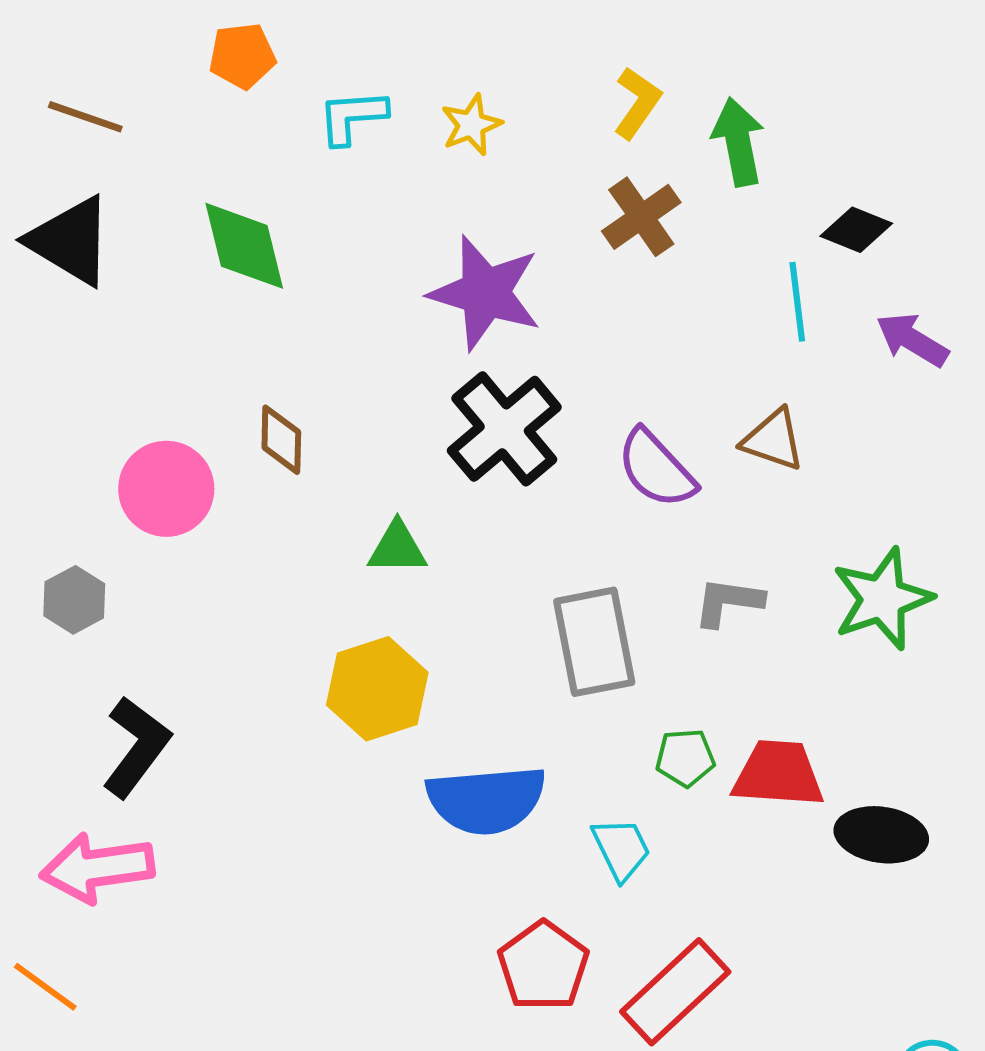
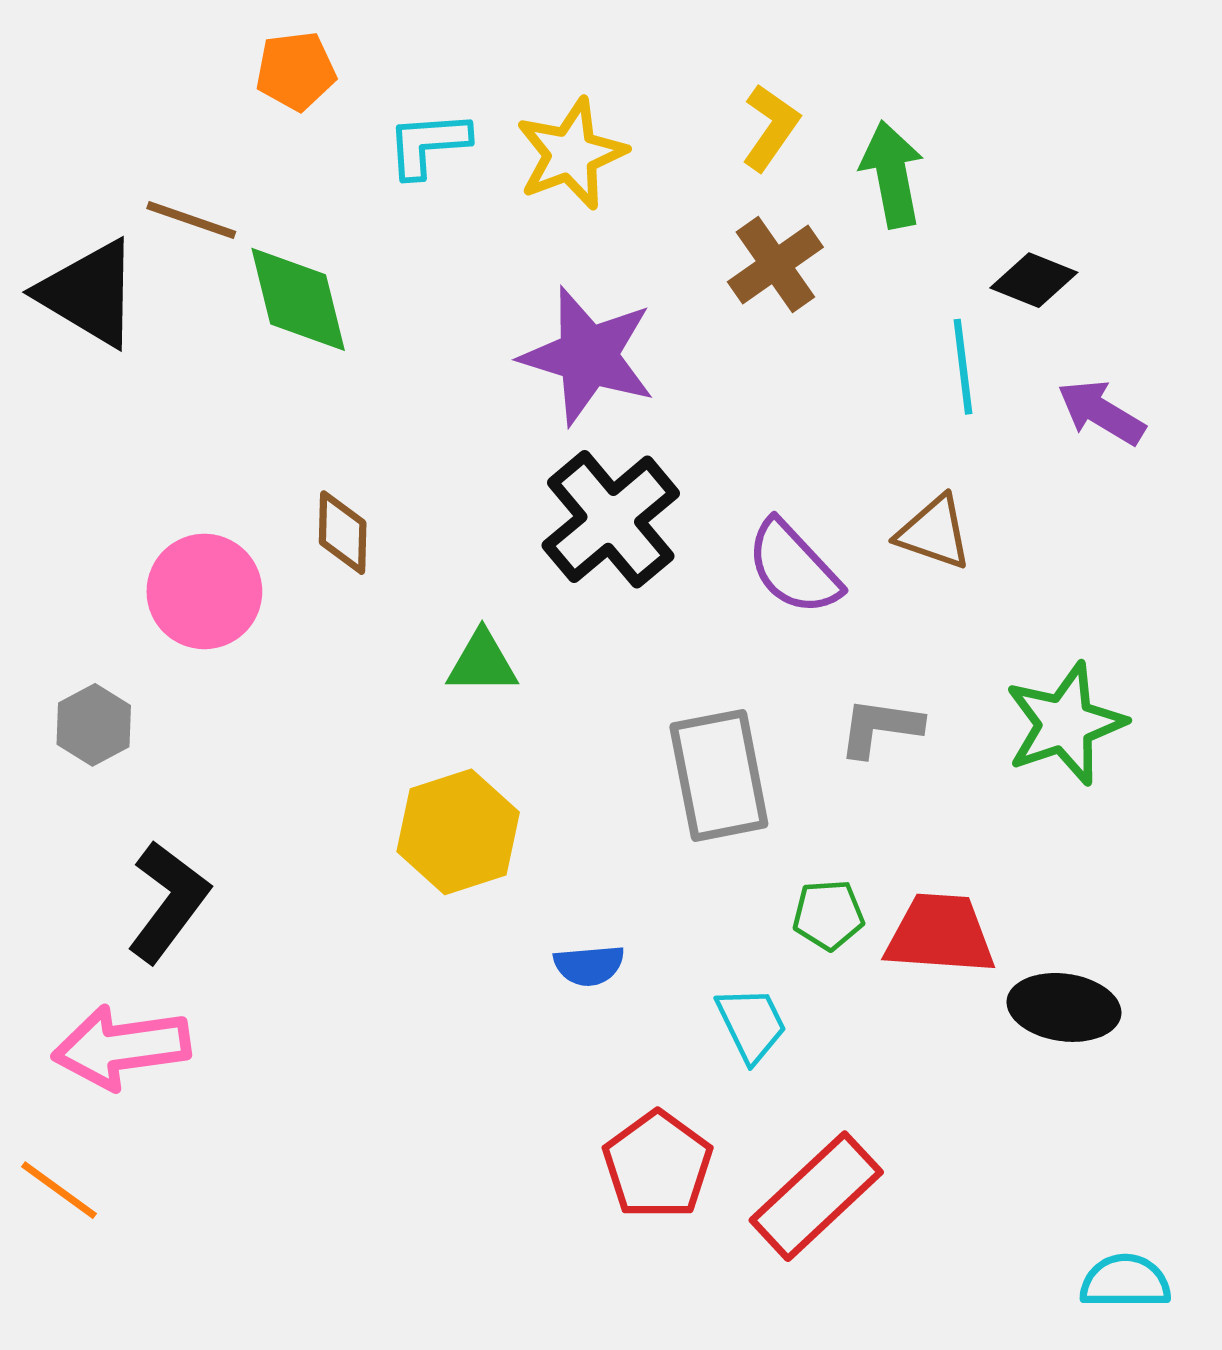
brown line: (85, 117) -> (191, 220), moved
yellow star: (471, 125) -> (571, 154), size x1.5
blue semicircle: (486, 800) -> (589, 965), size x0.5

